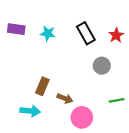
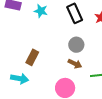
gray circle: (102, 66) -> (76, 45), moved
brown arrow: (65, 98) -> (75, 64), moved

